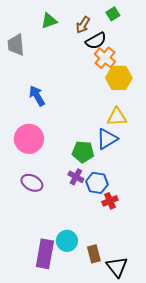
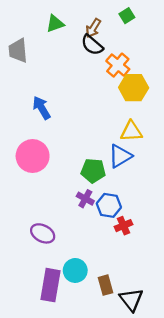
black semicircle: (96, 41) -> (92, 45), moved, turned 70
purple ellipse: (32, 183) -> (43, 233), moved

